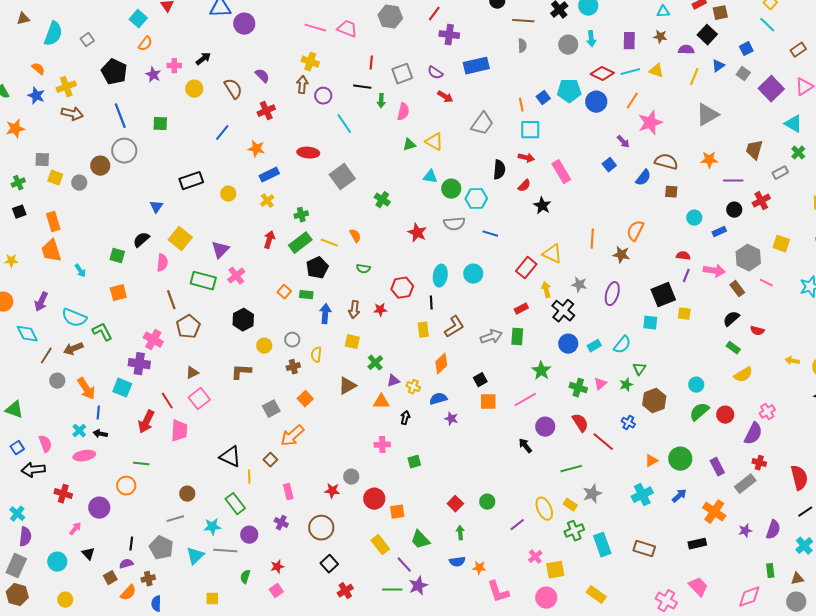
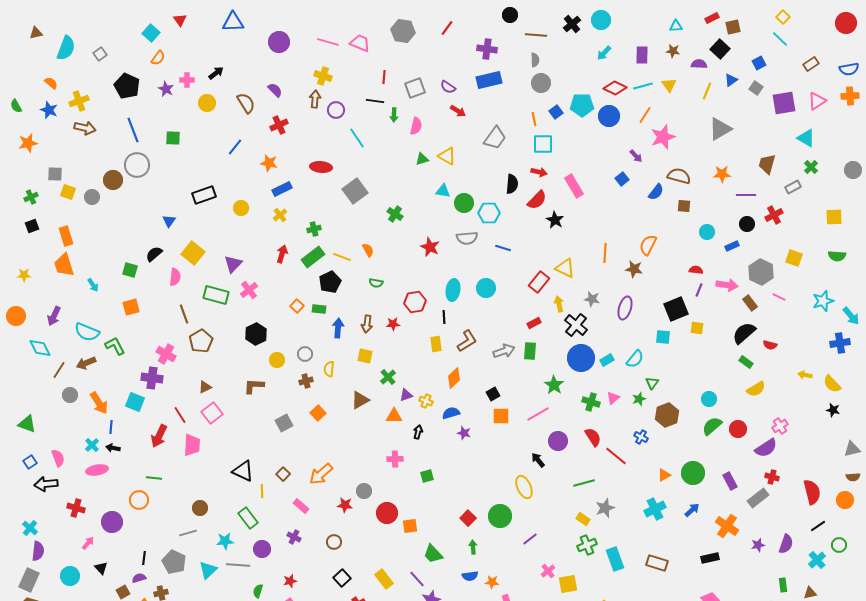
purple circle: (244, 24) -> (279, 42), moved
purple cross: (449, 35) -> (487, 49), moved
cyan arrow: (591, 39) -> (604, 53), turned 49
gray circle: (568, 45) -> (541, 83), moved
yellow triangle: (656, 71) -> (669, 85), turned 35
purple square: (771, 89) -> (784, 103), turned 35
red semicircle: (524, 186) -> (537, 200), size x1.5
black semicircle: (731, 319) -> (744, 333), size x1.4
blue circle: (568, 344) -> (581, 358), size x1.4
purple semicircle: (753, 434) -> (766, 448), turned 30
orange arrow: (292, 436) -> (321, 474), moved
pink rectangle: (288, 492) -> (301, 506), turned -35
green circle: (487, 502) -> (500, 516), size x1.5
yellow ellipse: (544, 509) -> (524, 487), moved
brown circle: (321, 528) -> (334, 542), size x0.6
yellow rectangle: (380, 545) -> (384, 579), moved

